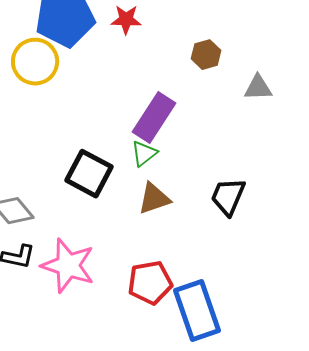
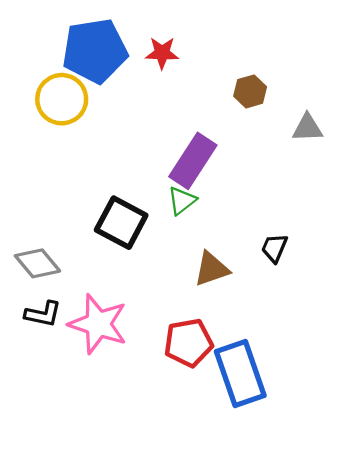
black trapezoid: (228, 197) -> (274, 248), size x0.7
brown triangle: (154, 199) -> (212, 269), moved

